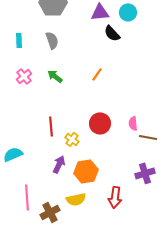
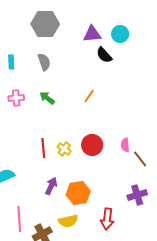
pink cross: (24, 76) -> (16, 98), turned 35
brown line: (148, 137) -> (140, 159), turned 42
yellow cross: (72, 139) -> (64, 149), moved

